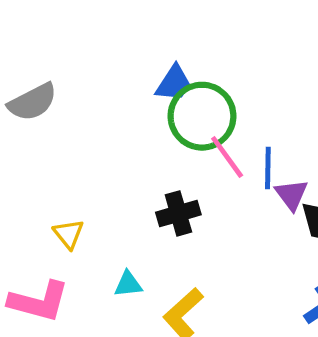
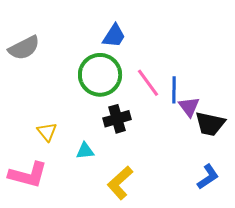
green circle: (202, 116) -> (100, 75), moved
cyan triangle: (128, 284) -> (85, 151), moved

